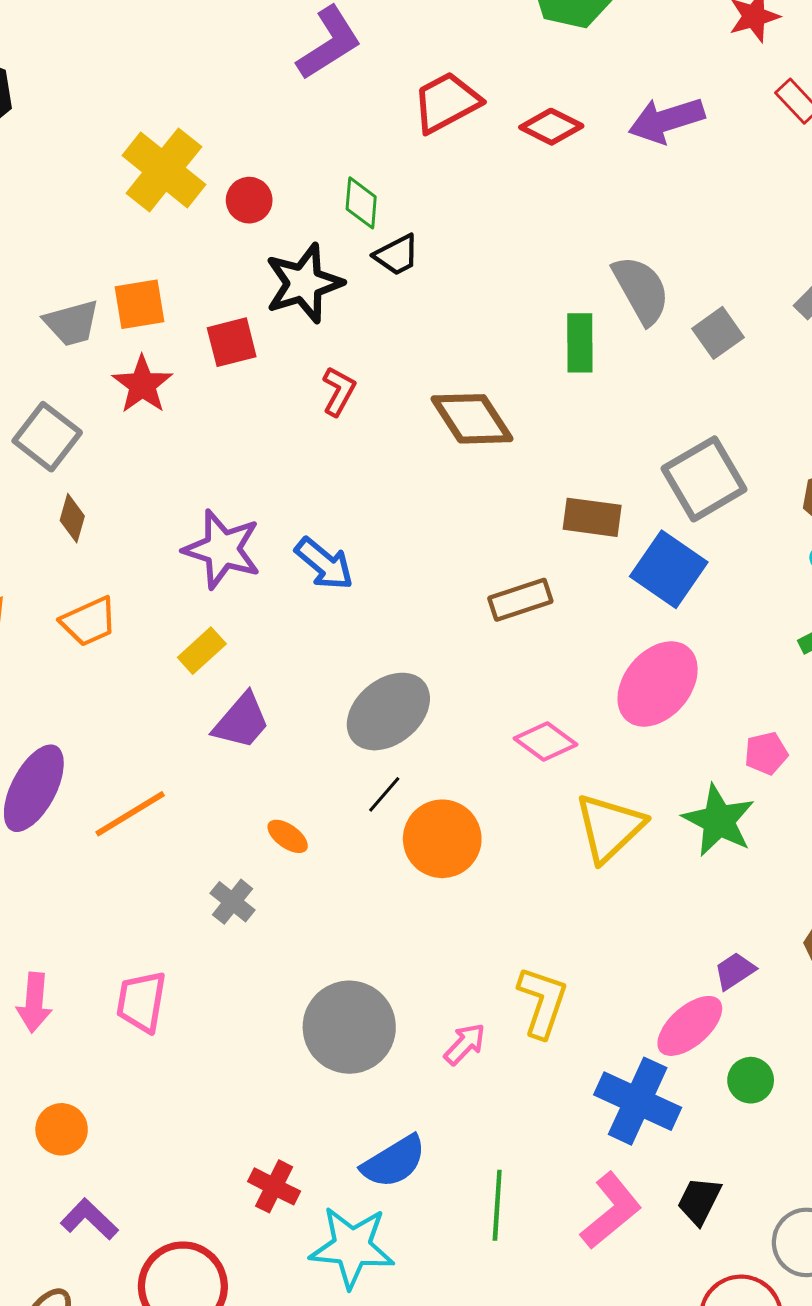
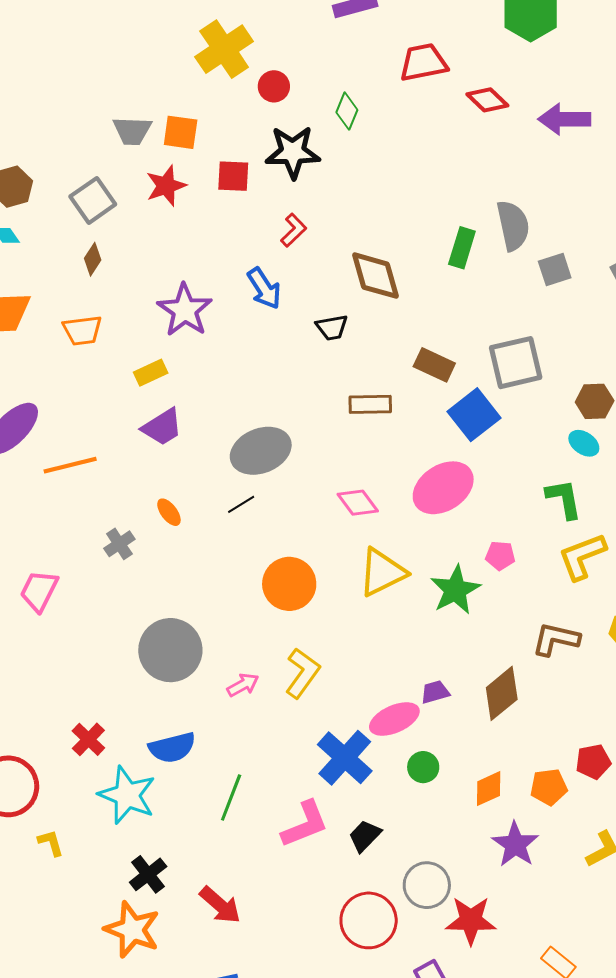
black trapezoid: (397, 255) -> (332, 327), moved
blue arrow: (324, 564) -> (264, 288), moved
orange circle: (442, 839) -> (289, 584), moved

